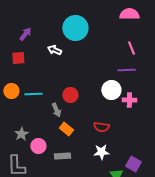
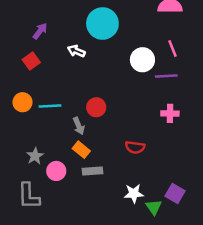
red square: (18, 58) -> (31, 61), turned -32
white circle: (111, 90) -> (142, 60), moved
orange rectangle: (66, 129) -> (81, 150), moved
white star: (101, 152) -> (134, 193), moved
gray rectangle: (62, 156) -> (92, 171), moved

